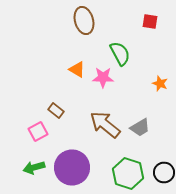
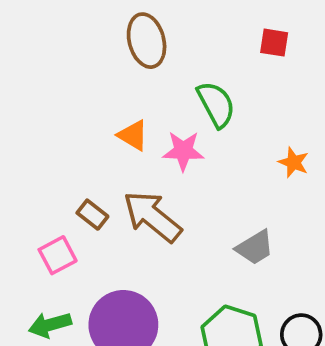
brown arrow: (105, 124) -> (152, 217), moved

